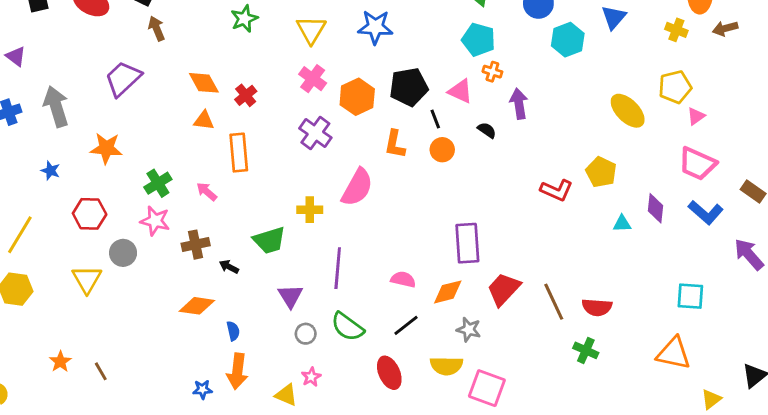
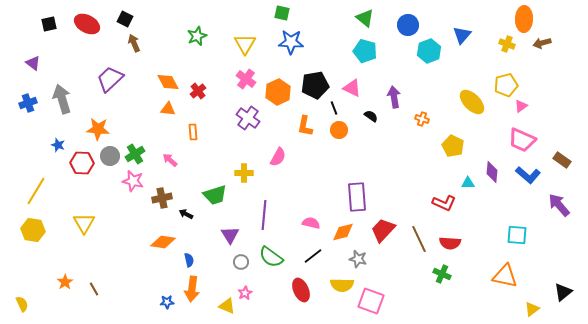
orange cross: (492, 72) -> (422, 119), moved
orange rectangle: (239, 153) -> (193, 132), size x0.6
pink semicircle: (357, 187) -> (278, 157), size x0.7
red L-shape: (557, 190) -> (444, 203), moved
red hexagon: (90, 214) -> (82, 163), moved
gray circle: (123, 253) -> (110, 156), moved

